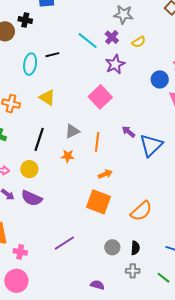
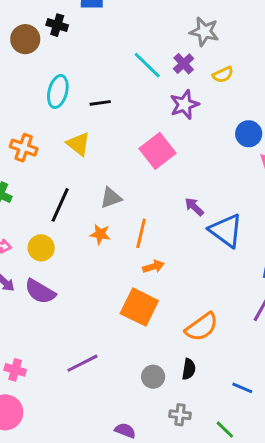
black line: (52, 55) -> (100, 103), moved
orange line: (97, 142) -> (141, 233), moved
blue triangle: (151, 145) -> (226, 230), turned -45
black semicircle: (135, 248) -> (189, 369), moved

